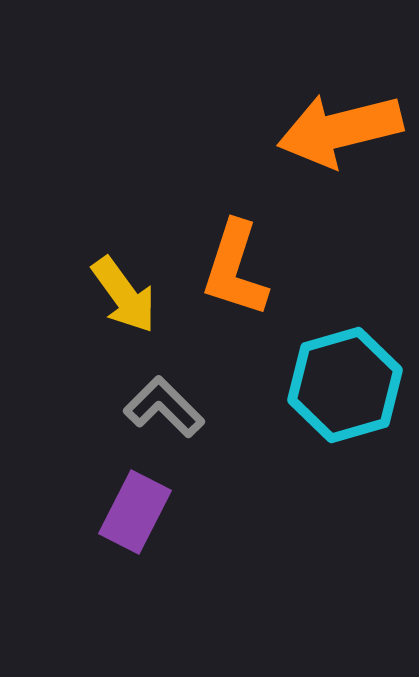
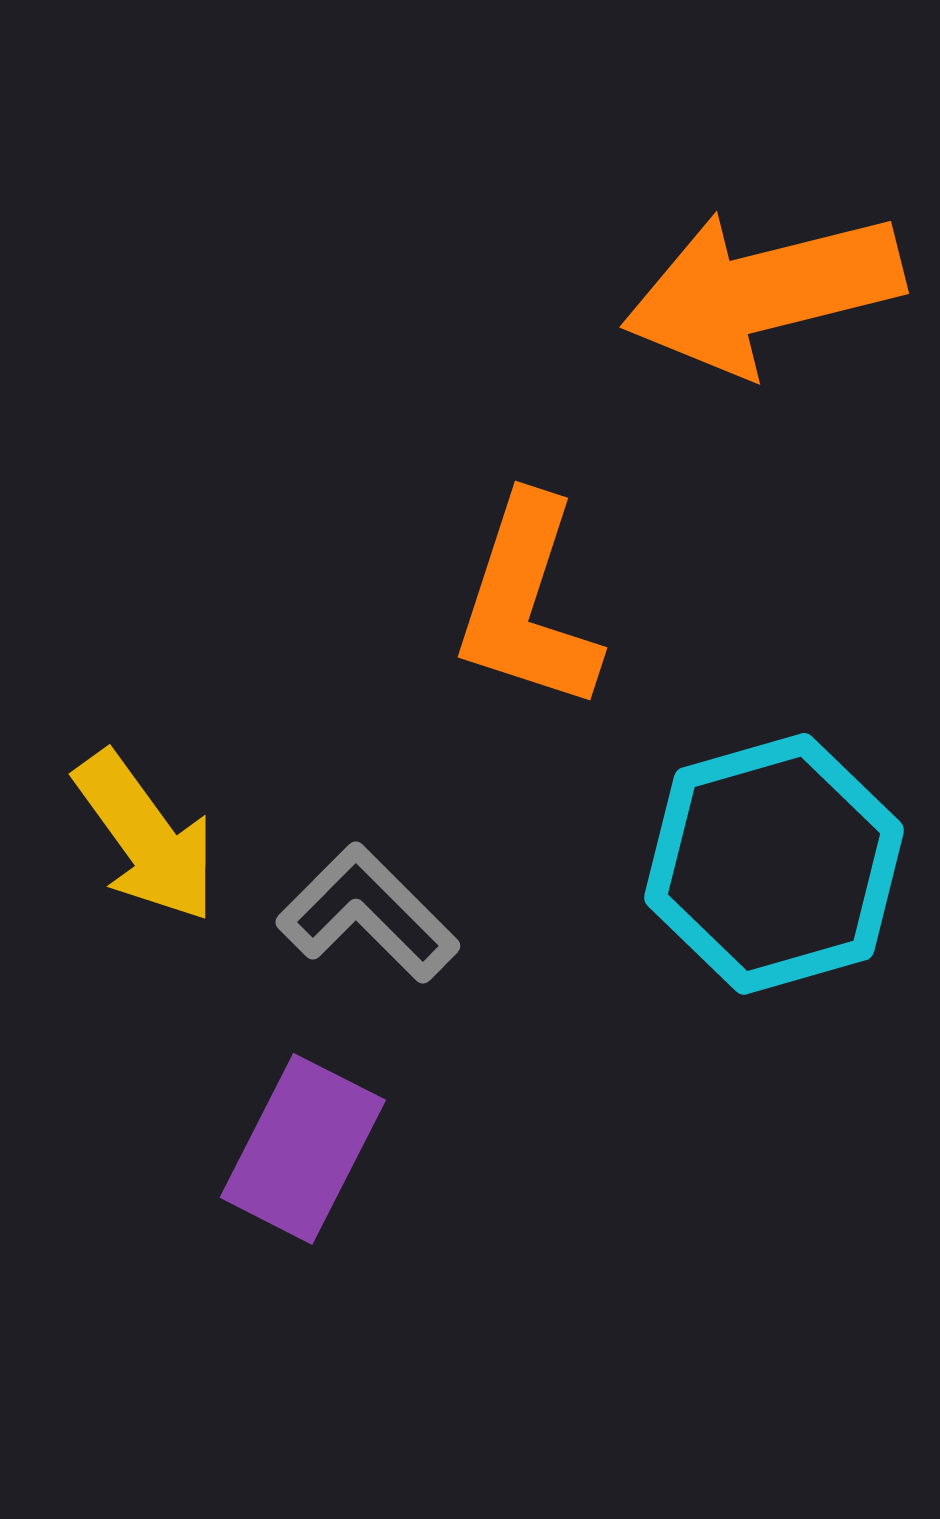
yellow arrow: (124, 295) -> (146, 837), moved

